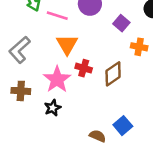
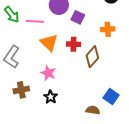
purple square: (121, 23) -> (78, 17), moved
red cross: (84, 68) -> (73, 44), moved
pink star: (57, 79) -> (48, 73), size x0.7

